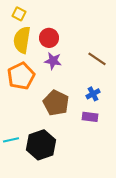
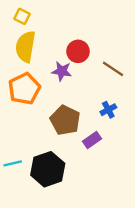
red circle: (49, 38) -> (78, 51), moved
purple rectangle: (90, 117) -> (92, 140), moved, turned -42

